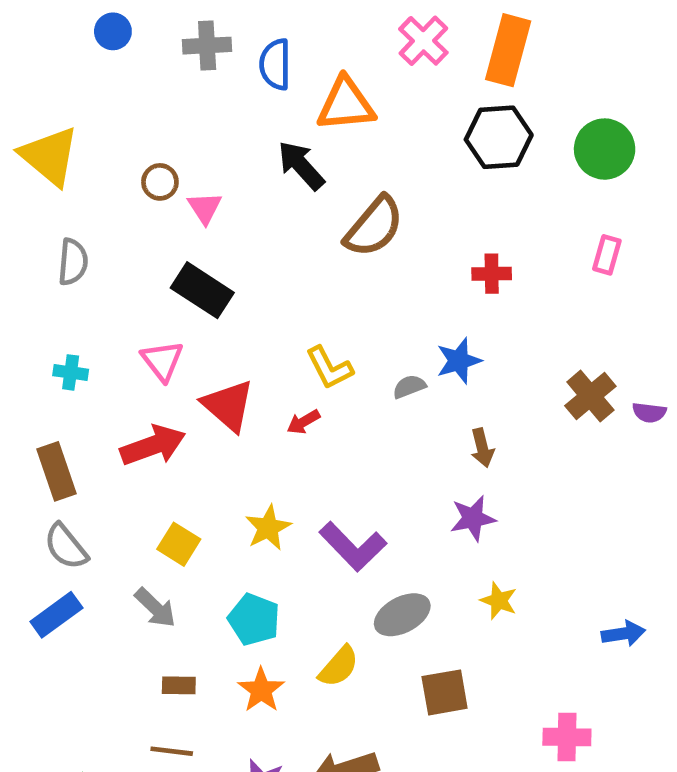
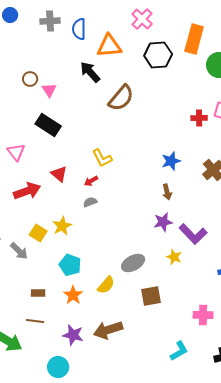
orange rectangle: (508, 50) -> (194, 39), moved
black hexagon: (499, 137) -> (158, 55), moved
red cross: (492, 274) -> (199, 118), moved
pink triangle: (162, 361) -> (16, 152), moved
blue star: (459, 361) -> (171, 161), moved
gray semicircle: (409, 387) -> (90, 202), moved
red triangle: (228, 405) -> (59, 174), size x0.7
yellow star: (268, 528) -> (62, 226), moved
purple L-shape: (353, 547) -> (193, 234), moved
gray arrow: (155, 608) -> (19, 251), moved

